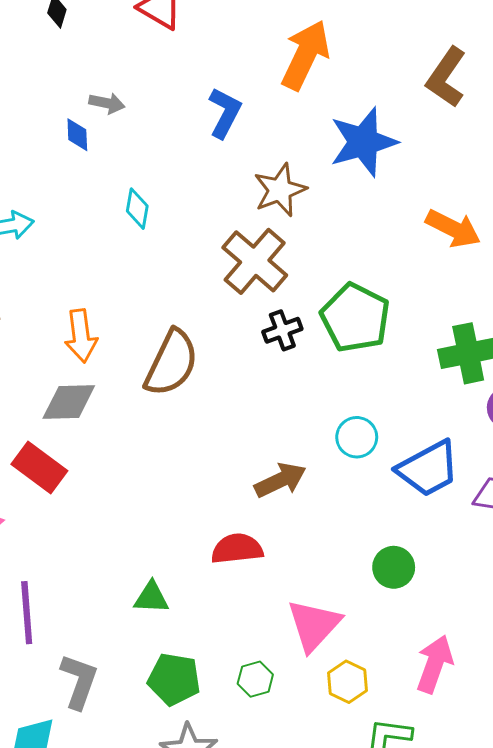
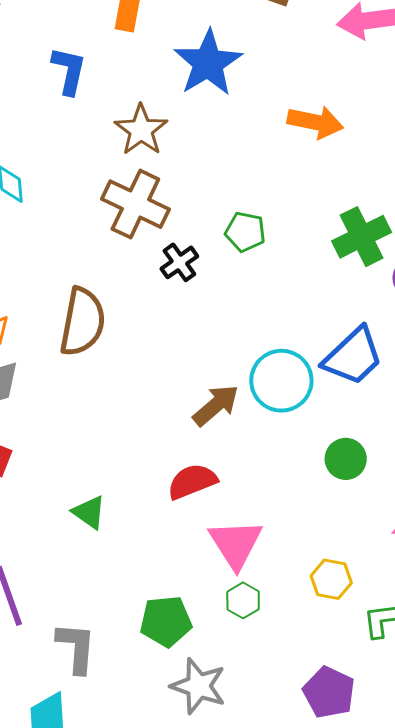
green pentagon: (355, 318) -> (245, 232), size x0.6
cyan circle: (357, 437) -> (281, 381), moved, size x1.5
green triangle: (151, 598) -> (89, 512), moved, turned 48
pink triangle: (314, 625) -> (236, 544), moved

